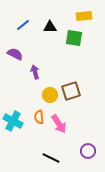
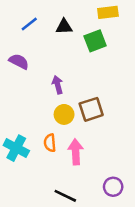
green square: (74, 38) -> (95, 41), turned -30
purple arrow: (35, 72) -> (58, 85), moved
pink arrow: (59, 124) -> (76, 152), turned -150

